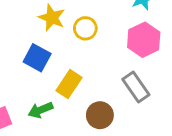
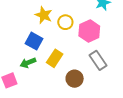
pink hexagon: (144, 40) -> (89, 31), moved
green arrow: (41, 110) -> (28, 63), moved

